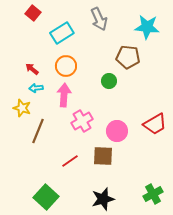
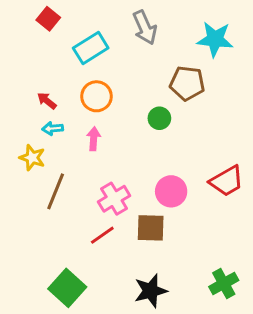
pink arrow: (64, 95) -> (94, 139), size x0.7
pink cross: (82, 121) -> (114, 199), moved

